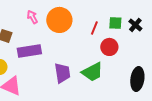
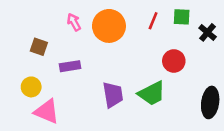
green square: (115, 23) -> (182, 17), moved
red line: (94, 28) -> (153, 21), moved
purple rectangle: (29, 51) -> (70, 66), size x0.7

